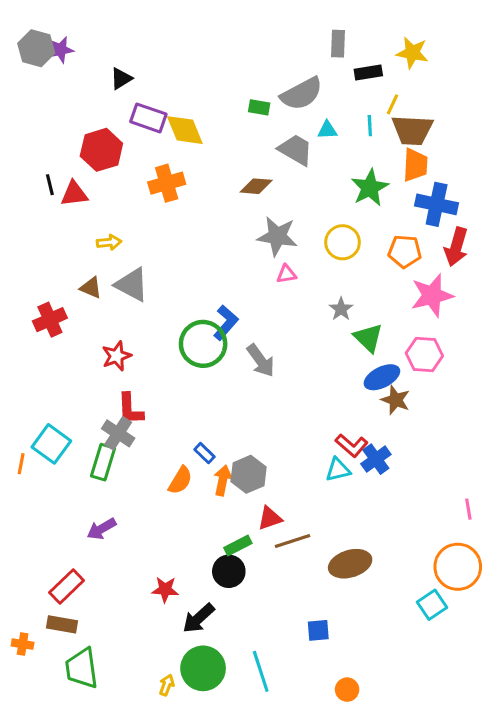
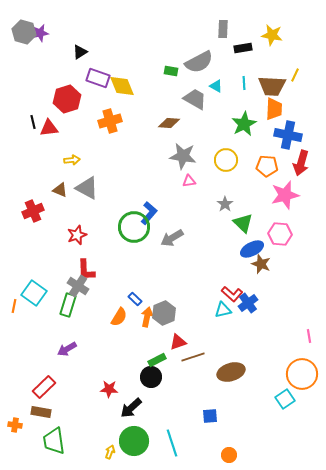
yellow line: (393, 104) -> (295, 75), moved
cyan triangle: (327, 130) -> (216, 86), turned 32
gray arrow: (261, 361) -> (172, 238), turned 95

